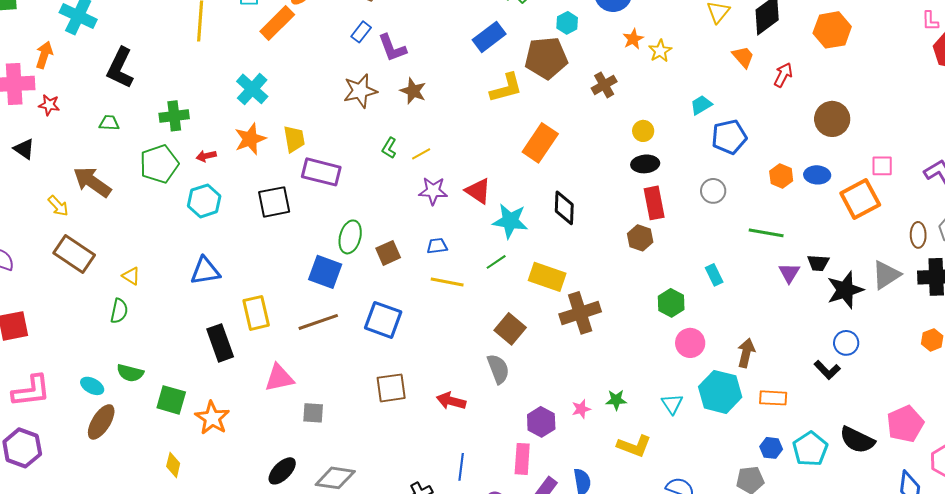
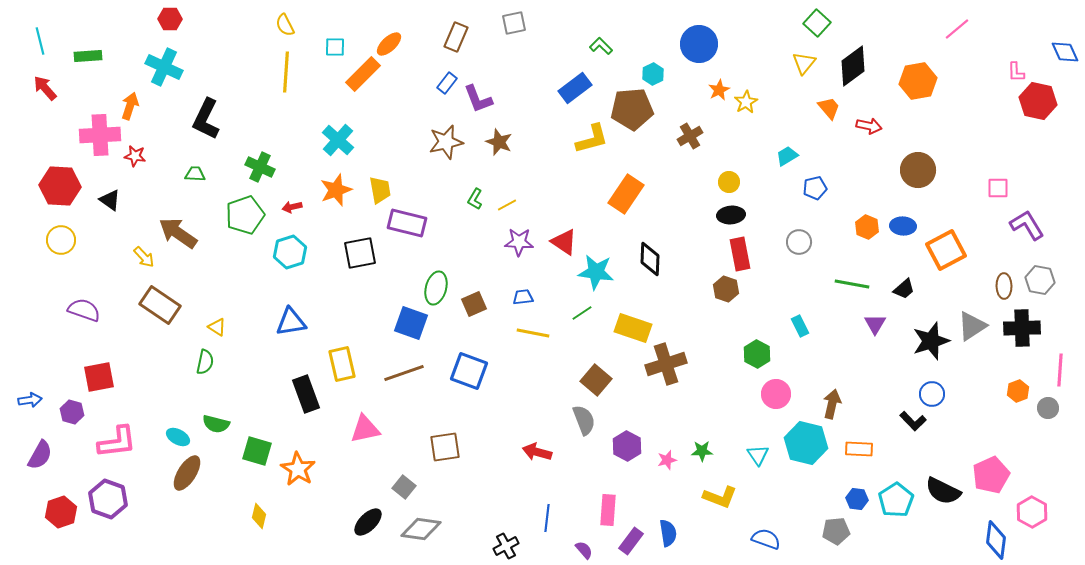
red arrow: (783, 75) -> (869, 126), turned 75
green cross: (174, 116) -> (260, 167), turned 32
blue pentagon: (729, 137) -> (815, 188), size x0.7
pink square: (882, 166) -> (998, 188), moved
black trapezoid: (818, 263) -> (904, 289), moved, turned -45
brown square: (391, 388) -> (445, 447), moved
gray square: (313, 413) -> (404, 487), moved, turned 35
purple hexagon: (541, 422) -> (627, 446), moved

